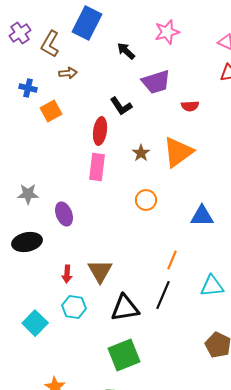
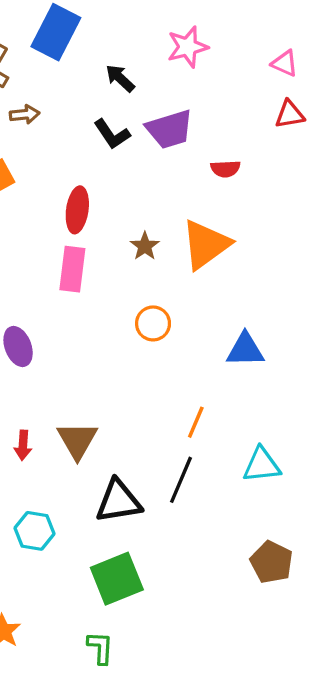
black L-shape: (121, 106) -> (112, 134), moved
cyan hexagon: (74, 307) -> (34, 531), moved

